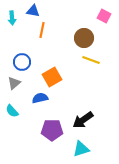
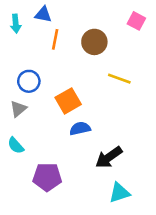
brown circle: (84, 38) -> (94, 42), moved
blue semicircle: (40, 98) -> (80, 128), moved
purple pentagon: (52, 130) -> (47, 177), moved
cyan triangle: (81, 149) -> (119, 193), moved

